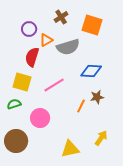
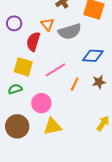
purple circle: (29, 29) -> (14, 23), moved
orange triangle: (46, 40) -> (47, 24), turned -40
orange line: (81, 106) -> (75, 84), moved
yellow triangle: (70, 149) -> (52, 126), moved

